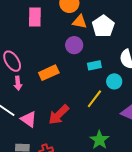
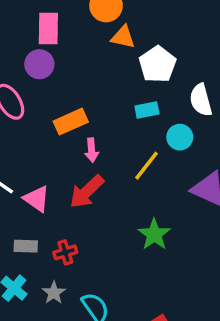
white pentagon: (103, 26) -> (158, 64), moved
purple circle: (74, 45) -> (39, 64), moved
pink arrow: (18, 83) -> (92, 150), moved

